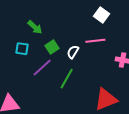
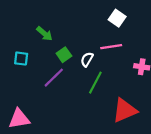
cyan square: (22, 49) -> (21, 59), moved
green line: (67, 79) -> (95, 83), moved

